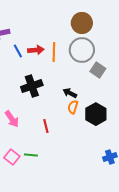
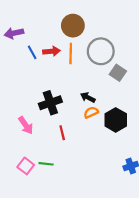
brown circle: (82, 23) -> (73, 26), moved
black cross: (32, 86) -> (50, 103), moved
orange semicircle: (73, 107) -> (91, 112), turned 48

